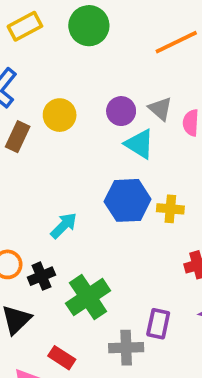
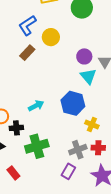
yellow circle: (60, 115) -> (51, 37), moved
yellow cross: (170, 209) -> (92, 124), moved
gray cross: (126, 348) -> (78, 150), moved, turned -36

